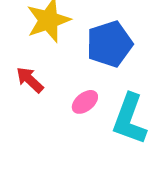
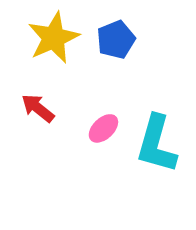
blue pentagon: (109, 44) -> (116, 40), moved, size x0.7

